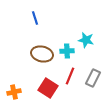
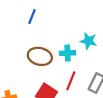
blue line: (35, 18) -> (32, 16), turned 40

